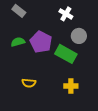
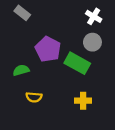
white cross: (66, 14) -> (94, 16), moved
green semicircle: (18, 42) -> (21, 70), moved

